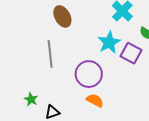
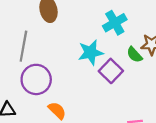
purple circle: (89, 74) -> (36, 79), moved

